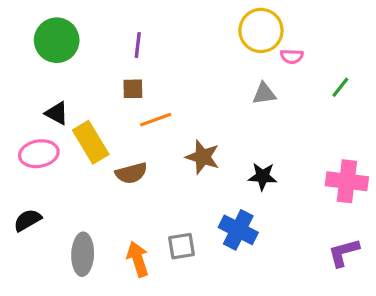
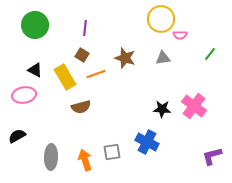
brown square: (133, 89) -> (82, 55), turned 32
yellow rectangle: (91, 142) -> (65, 77), moved
brown star: (203, 157) -> (125, 58), moved
pink cross: (347, 181) -> (194, 106), moved, turned 30

